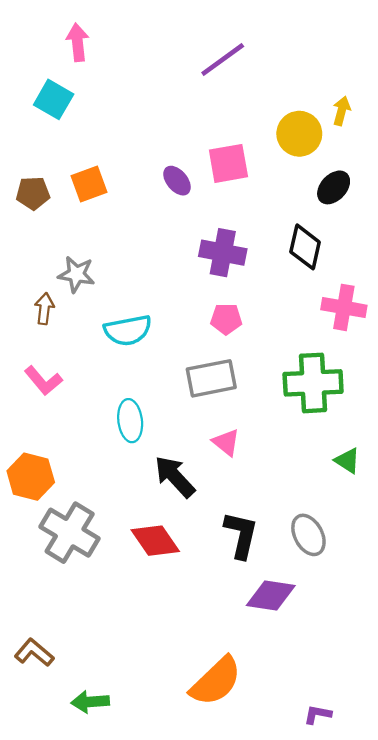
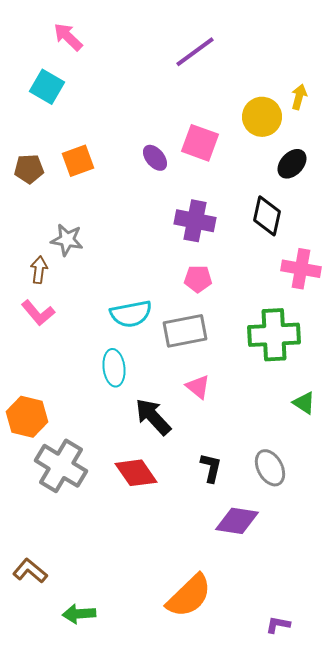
pink arrow: (78, 42) -> (68, 37), turned -40
pink square: (228, 163) -> (200, 143), turned 30
cyan semicircle: (128, 330) -> (131, 314), moved
pink L-shape: (43, 381) -> (38, 313), moved
black L-shape: (241, 535) -> (211, 468), size x0.7

